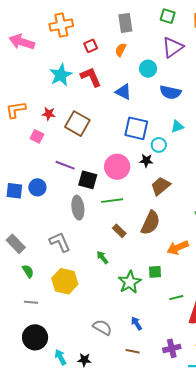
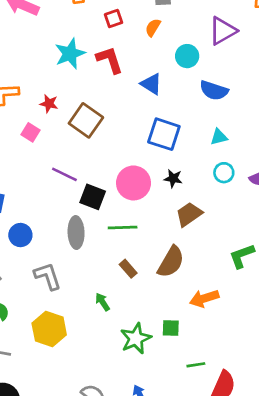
cyan circle: (159, 145) -> (224, 173), moved
blue circle: (37, 187) -> (20, 235), moved

